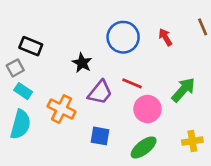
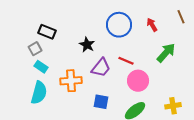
green arrow: (183, 90) -> (166, 53), moved
orange cross: (62, 109) -> (71, 81), turned -30

